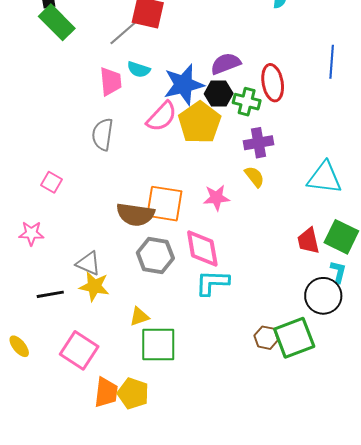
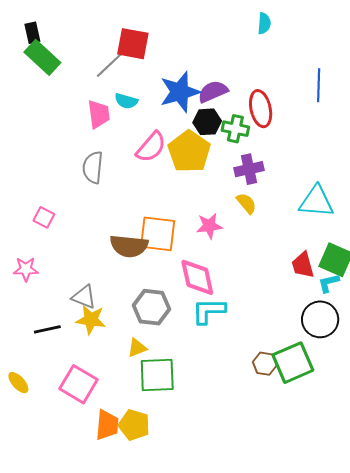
blue star: (184, 85) -> (180, 92), moved
gray hexagon: (155, 256) -> (151, 307), moved
cyan L-shape: (338, 272) -> (329, 283), moved, turned -115

